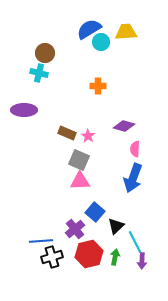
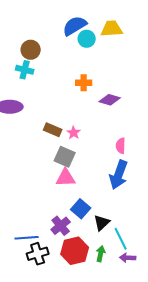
purple diamond: (124, 126) -> (110, 100), moved
purple arrow: (142, 261) -> (128, 258), turned 91

